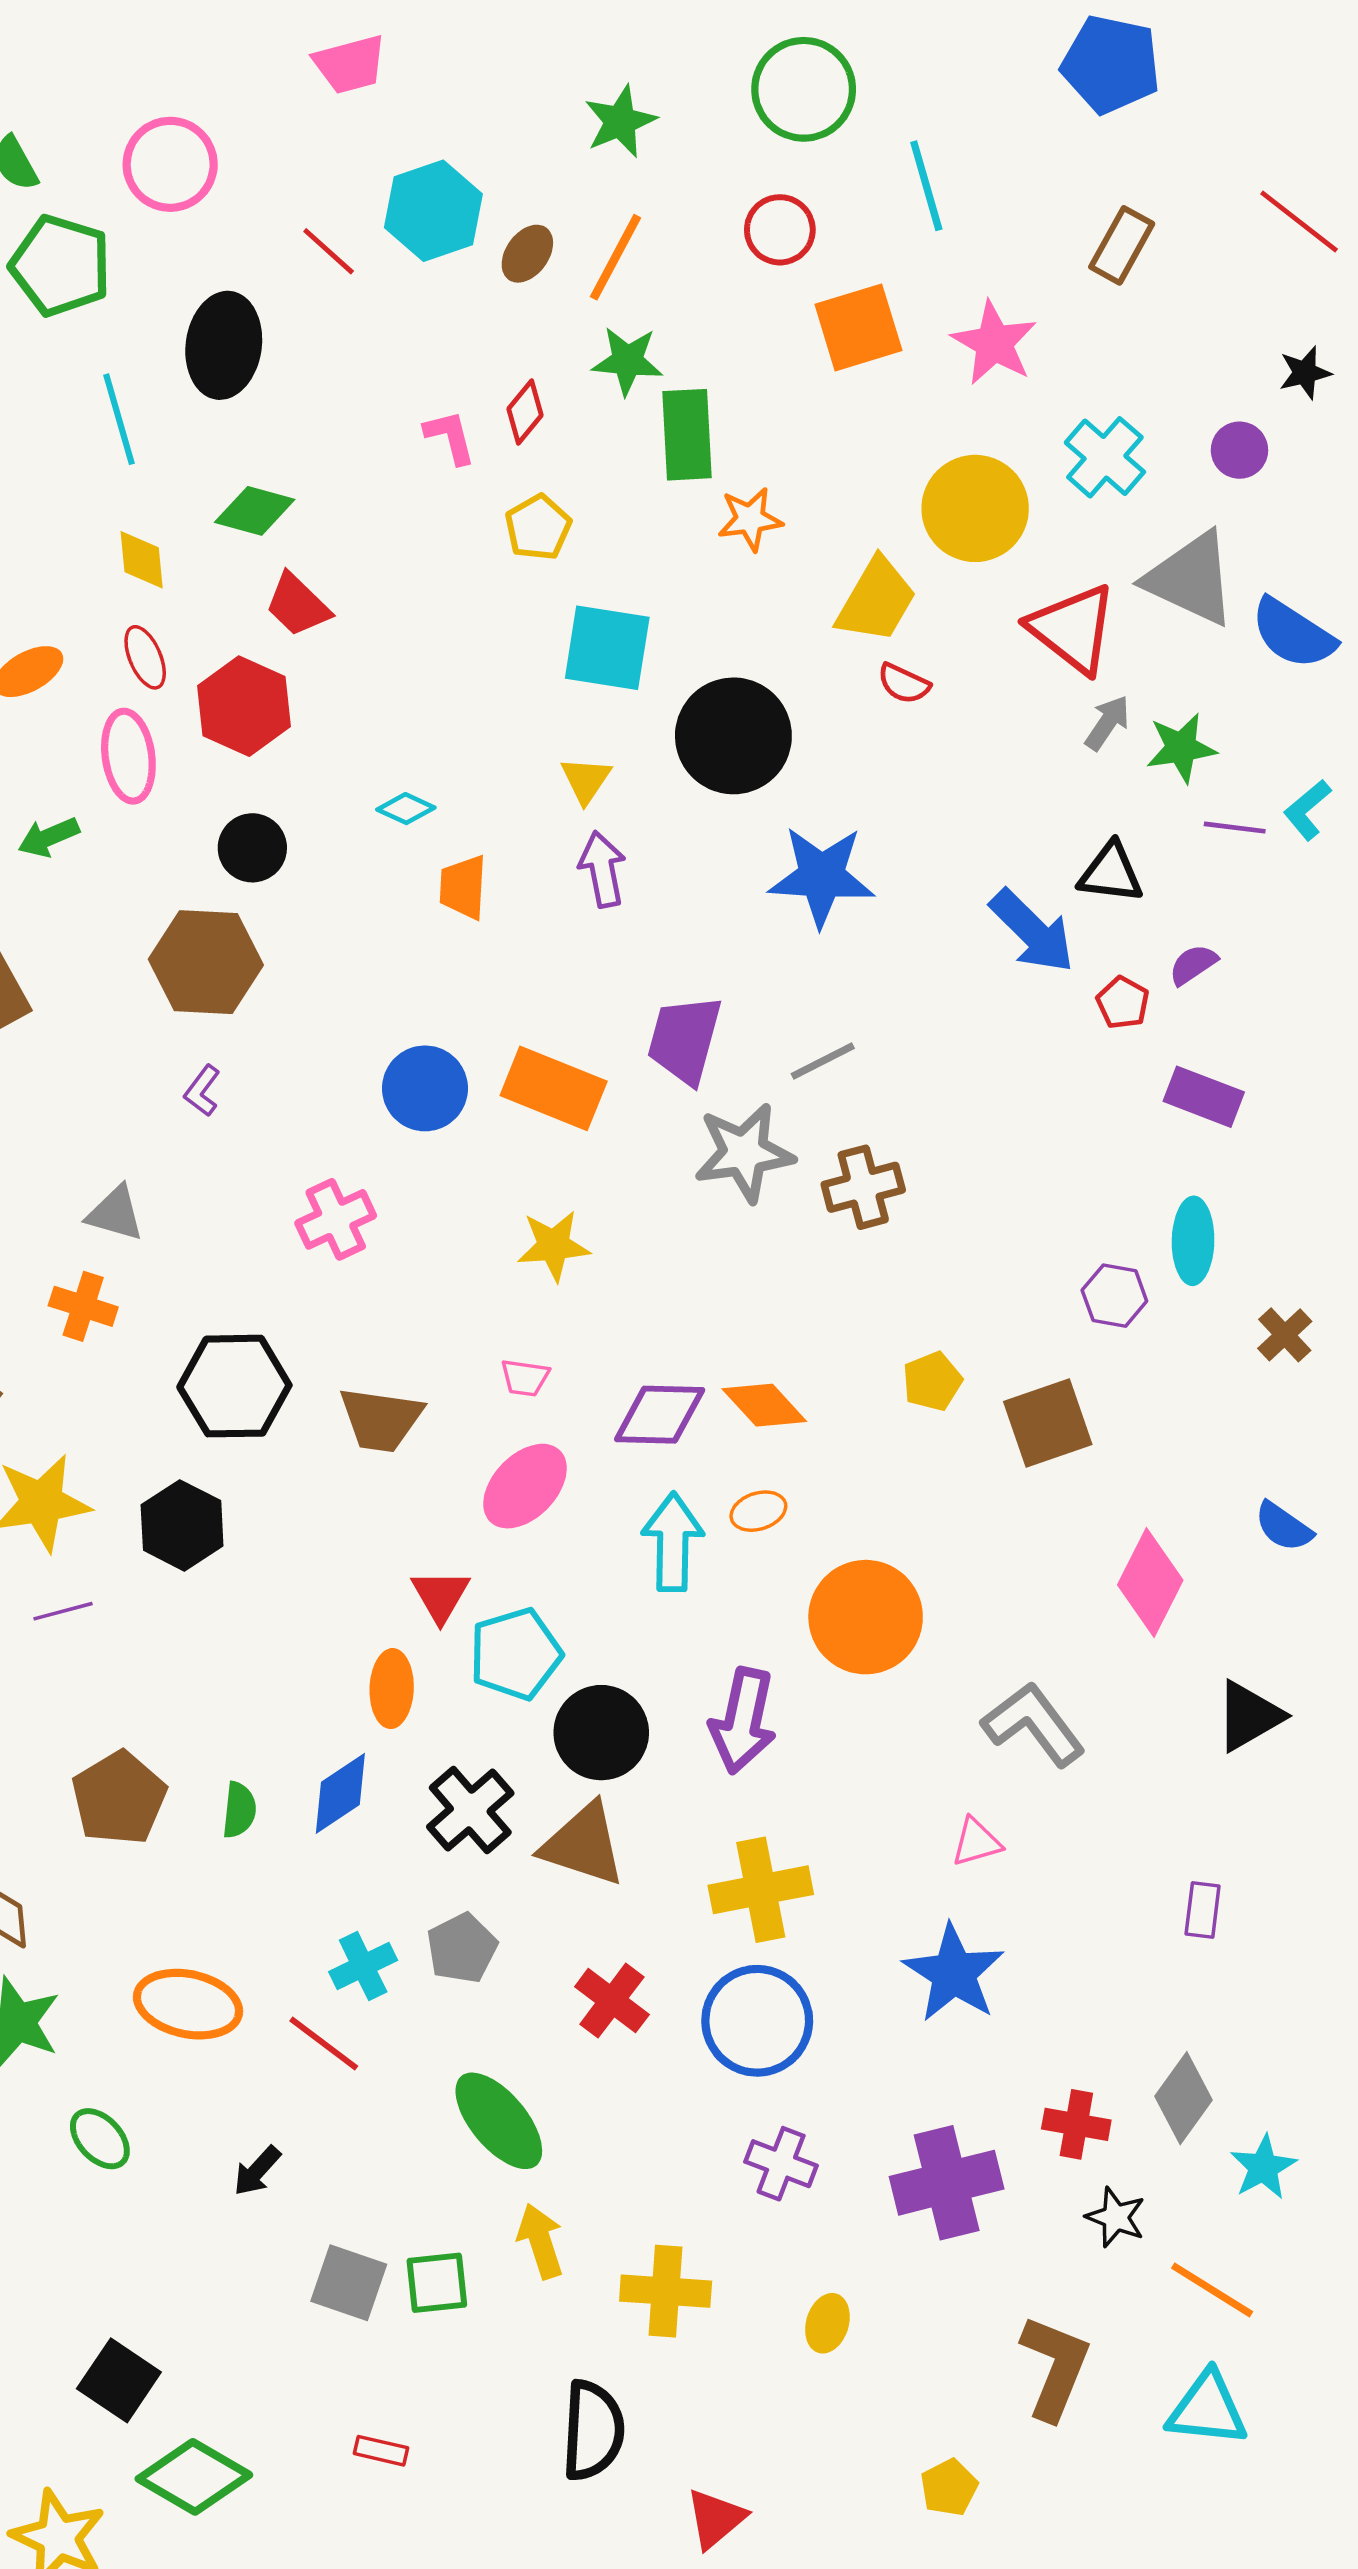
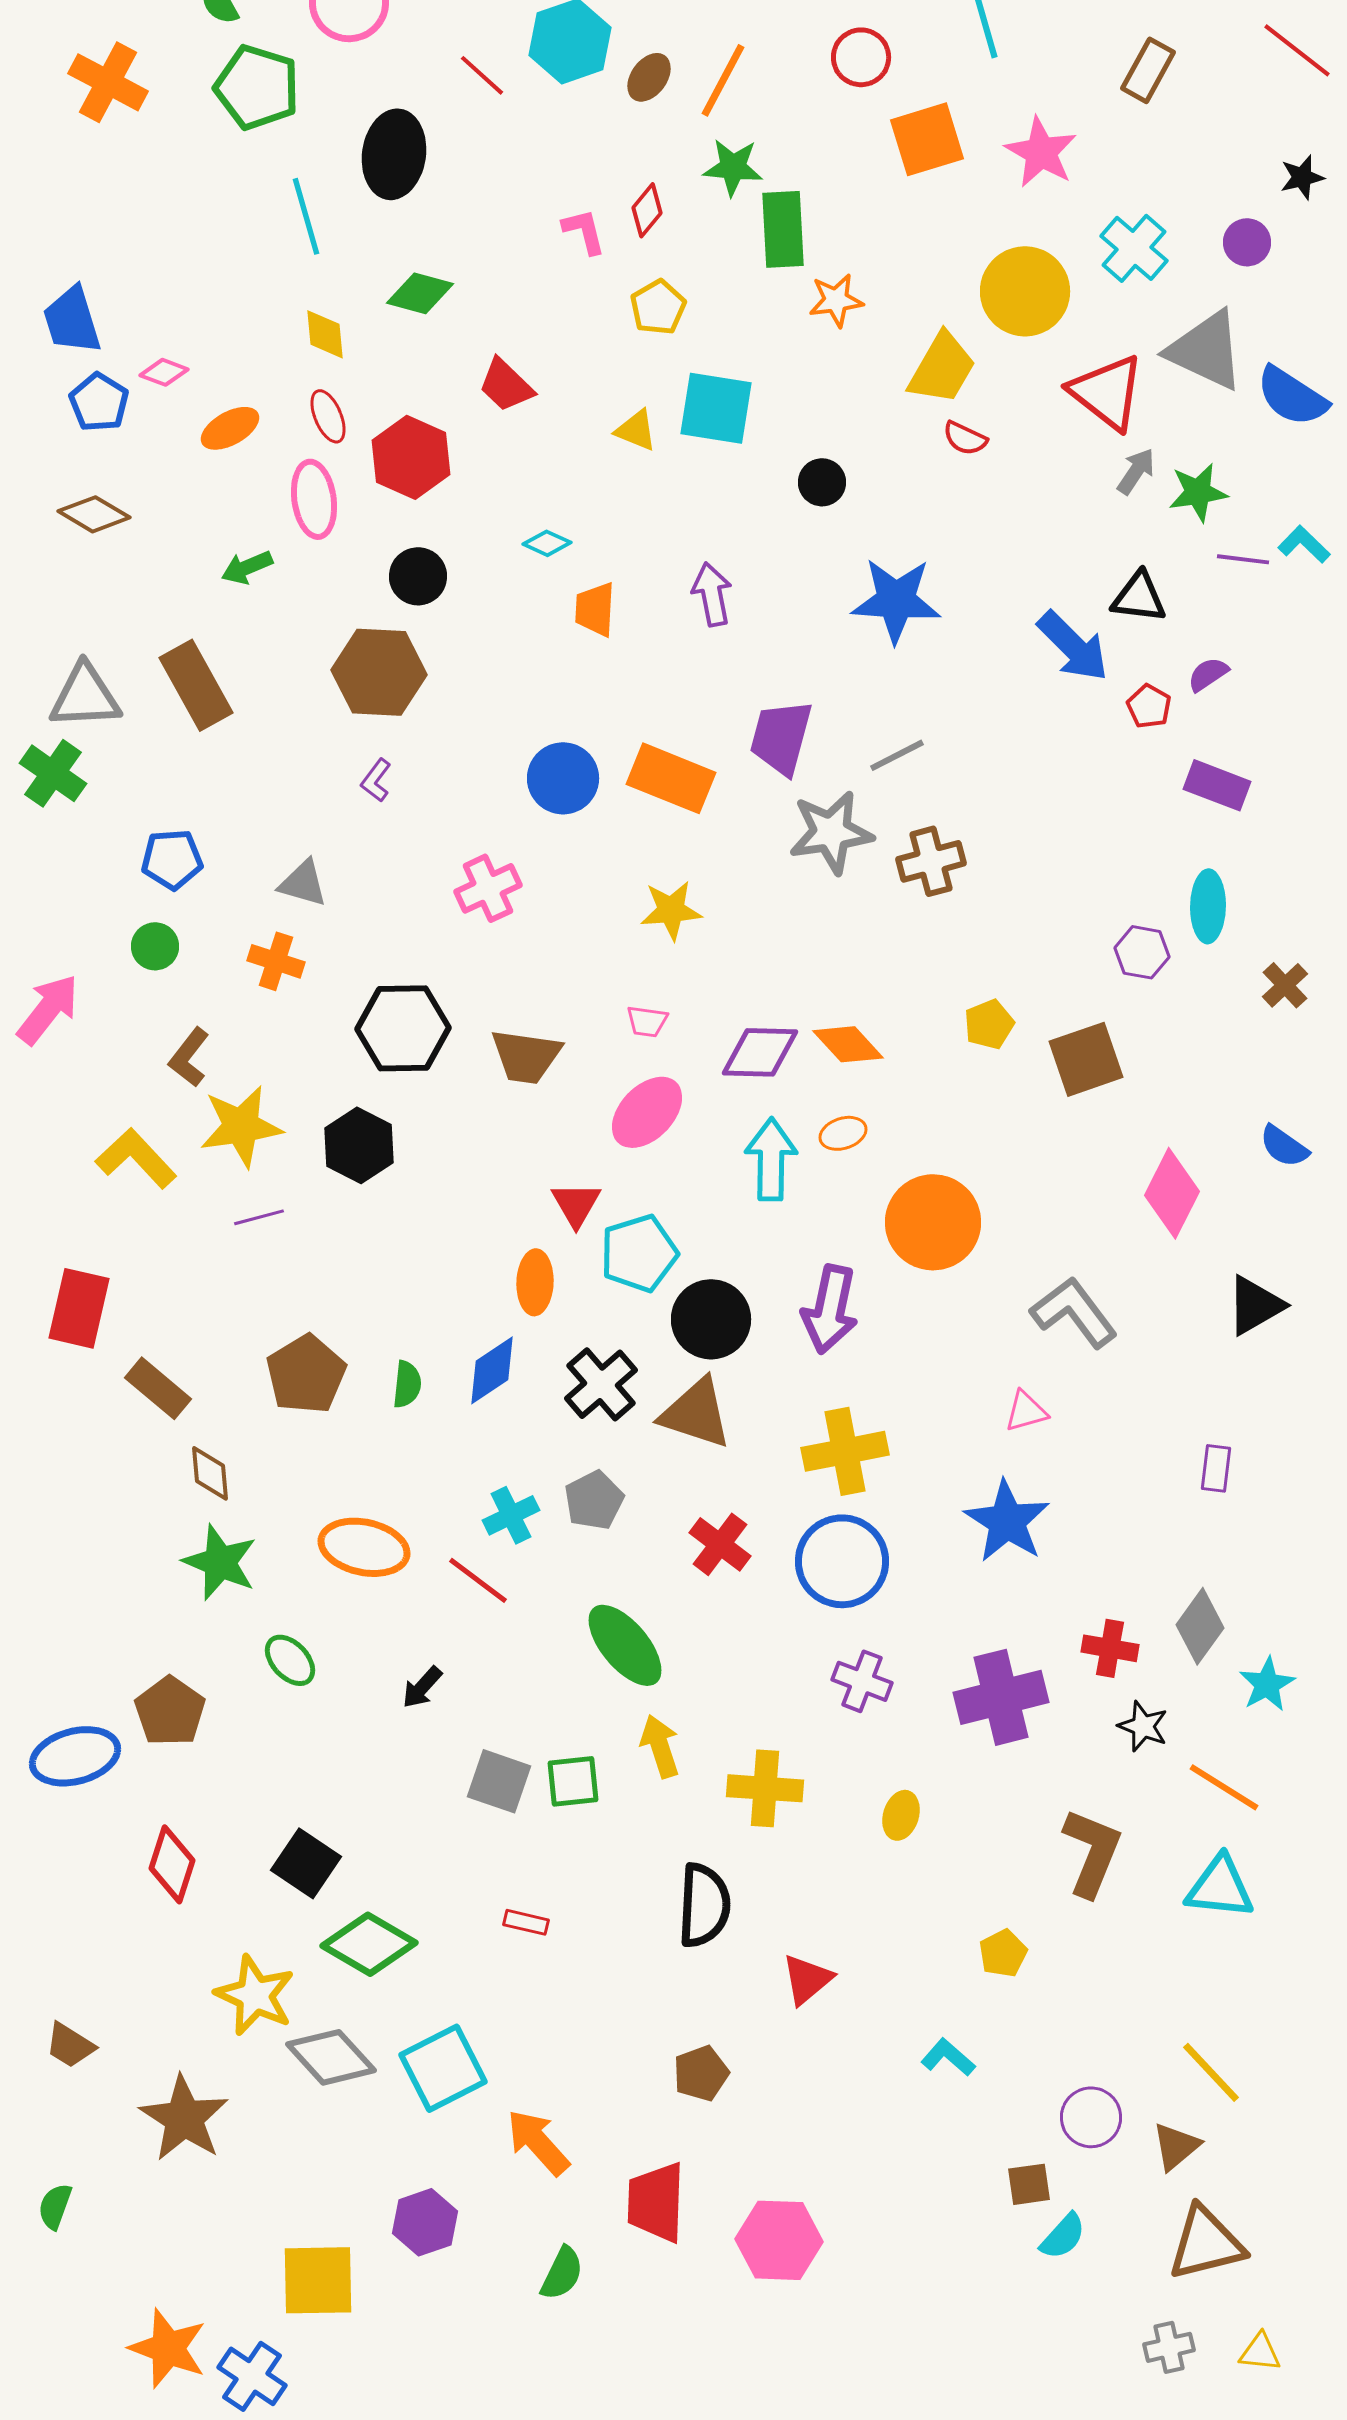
red trapezoid: (298, 605) -> (506, 385), moved
black circle: (733, 736) -> (822, 482), size x0.5
yellow triangle: (586, 780) -> (636, 430), moved, turned -42
cyan L-shape: (1307, 810) -> (1304, 544), turned 84

